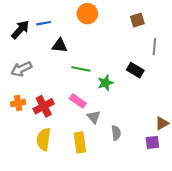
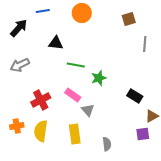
blue line: (44, 23) -> (43, 11), moved
black rectangle: (135, 70) -> (135, 96), moved
orange cross: (18, 103) -> (17, 126), moved
gray semicircle: (116, 133) -> (107, 144), moved

